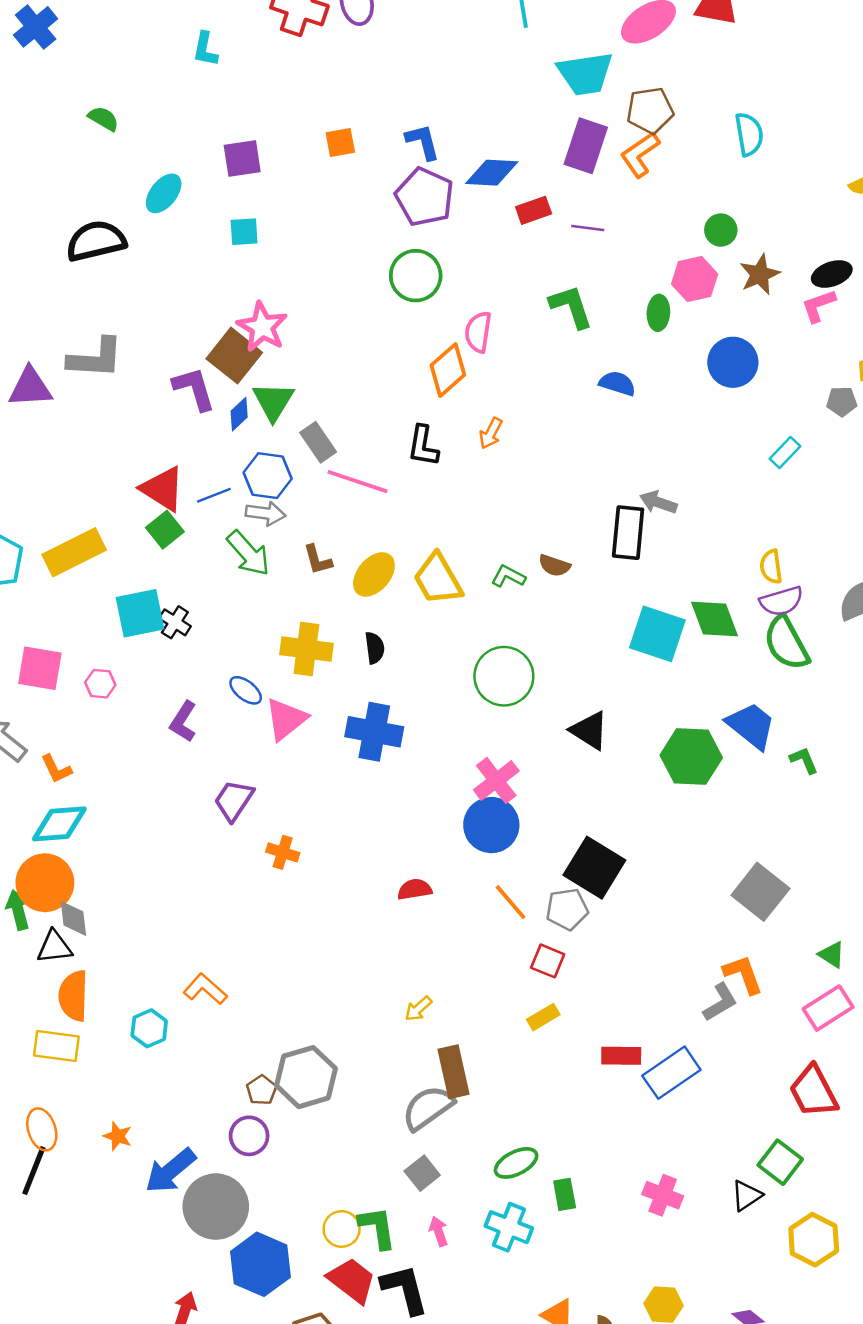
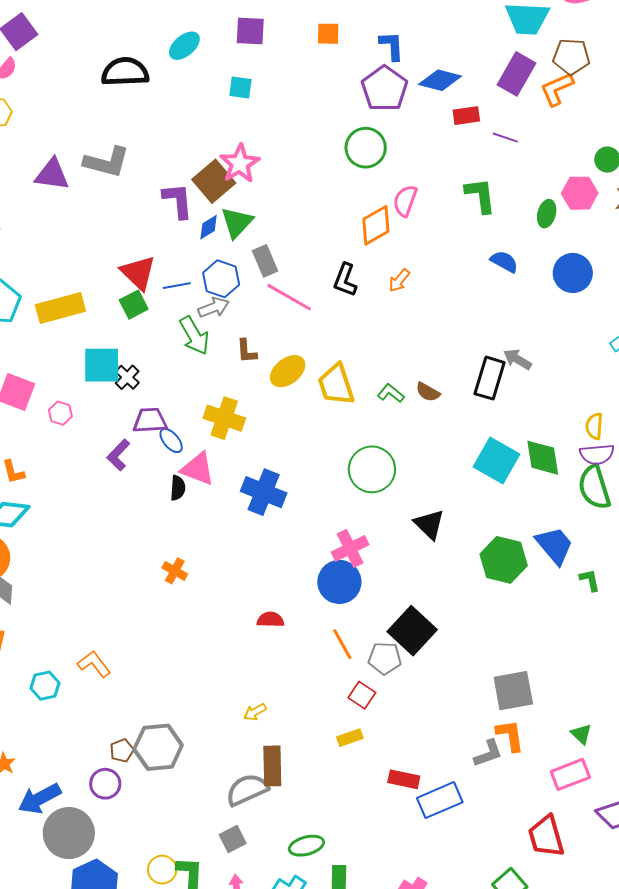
blue circle: (733, 362) -> (573, 273), moved
gray arrow: (266, 513) -> (214, 307), turned -40
black semicircle: (375, 648) -> (178, 488), moved
pink triangle: (286, 719) -> (198, 469), turned 48
purple trapezoid: (234, 800) -> (150, 420), moved, turned 42
gray square: (760, 892) -> (513, 691), moved, turned 30

